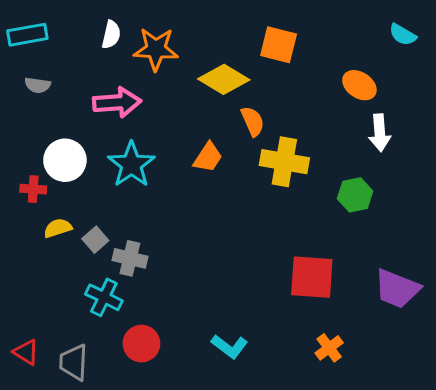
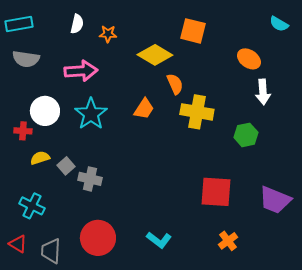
orange star: (156, 49) -> (108, 34), size x0.6
gray semicircle: (38, 85) -> (26, 59), size x1.5
cyan cross: (104, 297) -> (32, 206), moved
red circle: (141, 344) -> (98, 238), size x1.4

